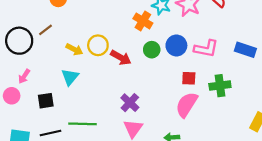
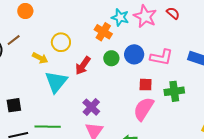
yellow circle: (98, 45) -> (61, 42), moved
red arrow: (121, 58) -> (83, 66), turned 96
cyan triangle: (70, 77) -> (56, 82), moved, size x1.4

